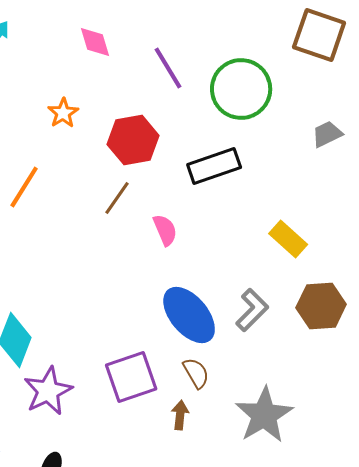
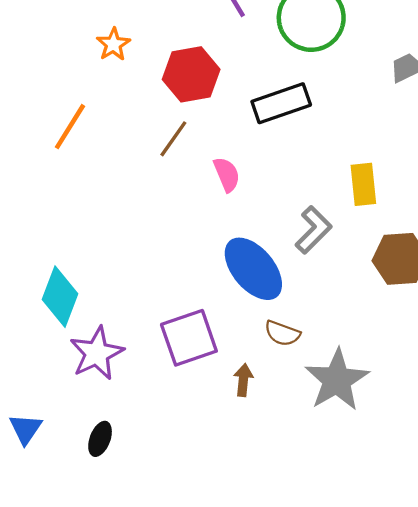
yellow rectangle: (288, 239) -> (363, 184), turned 42
gray L-shape: (252, 310) -> (313, 230), moved
brown semicircle: (196, 373) -> (282, 333), moved, turned 140

